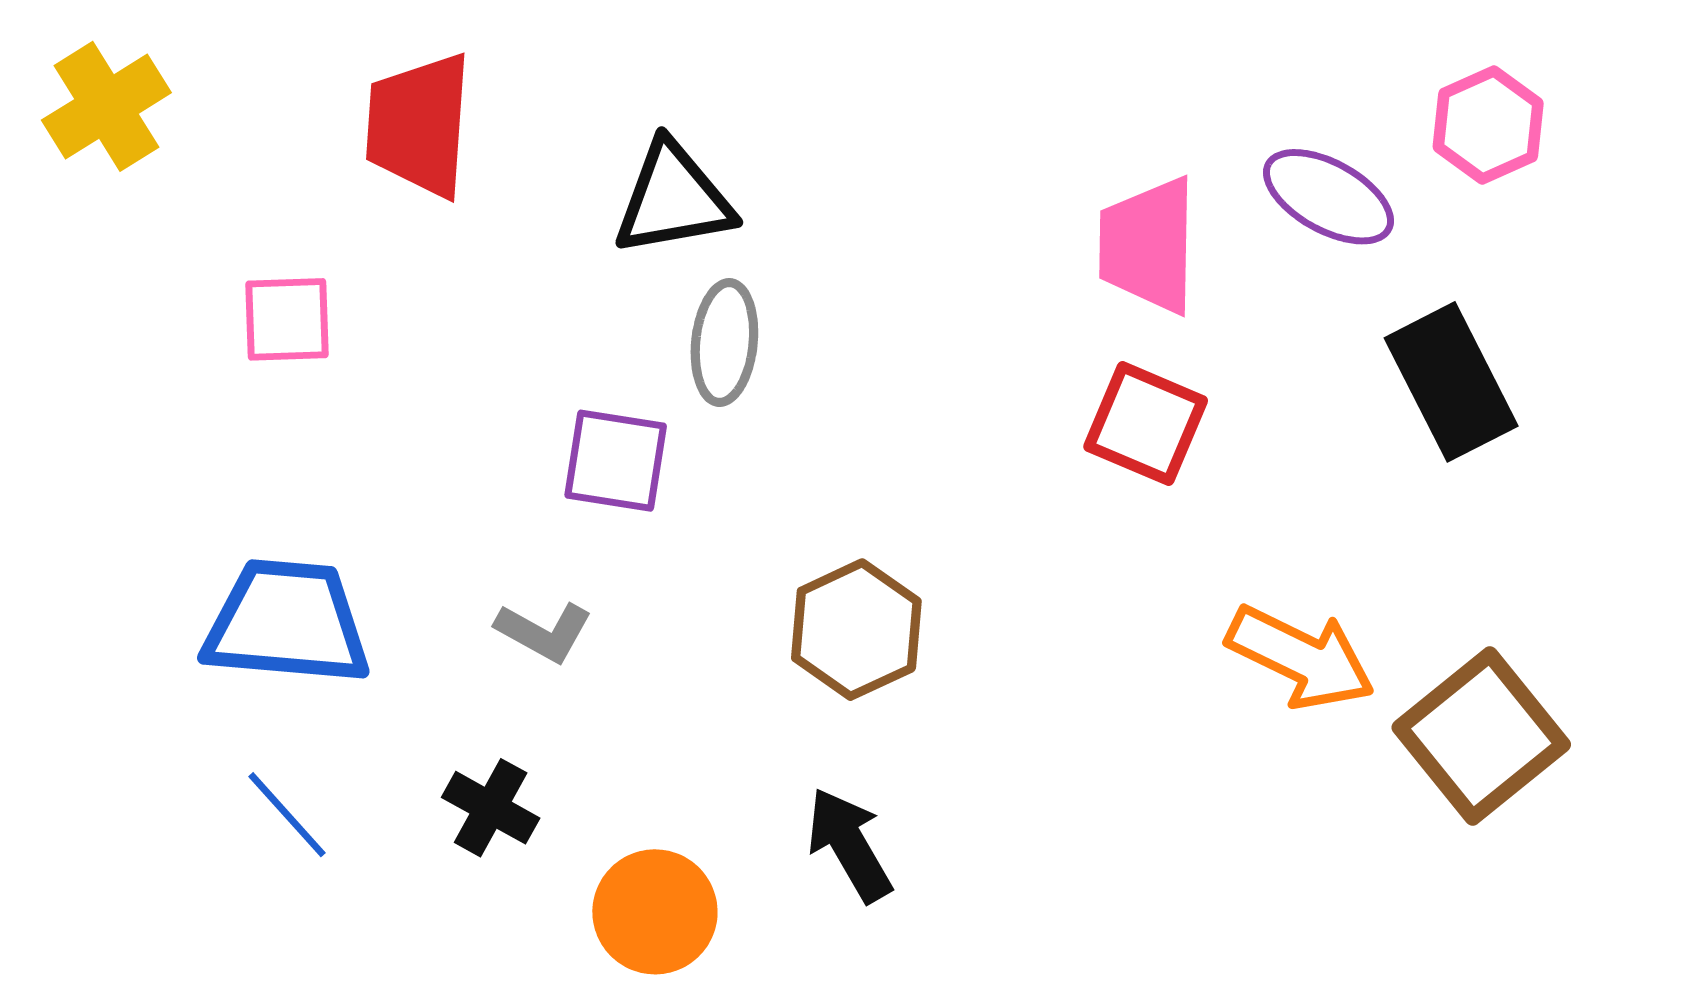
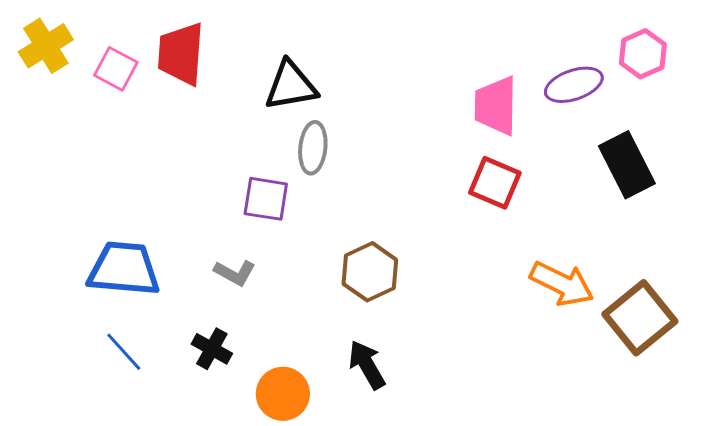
purple ellipse: (1328, 197) -> (574, 85), turned -48
pink square: (287, 319) -> (116, 69), moved, turned 30

